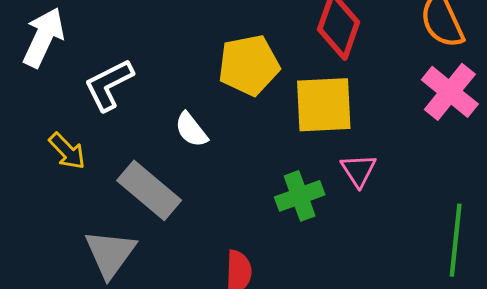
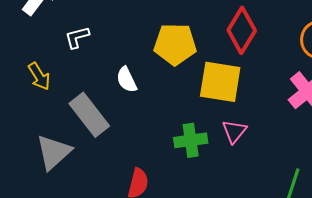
white L-shape: (109, 85) -> (77, 37), size x0.7

